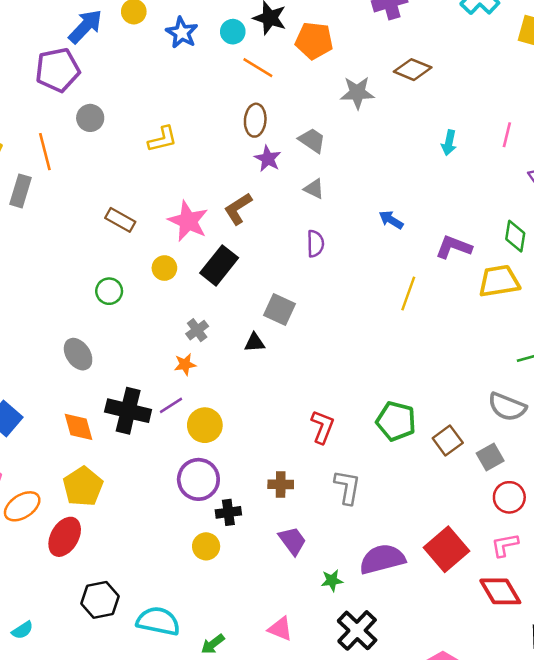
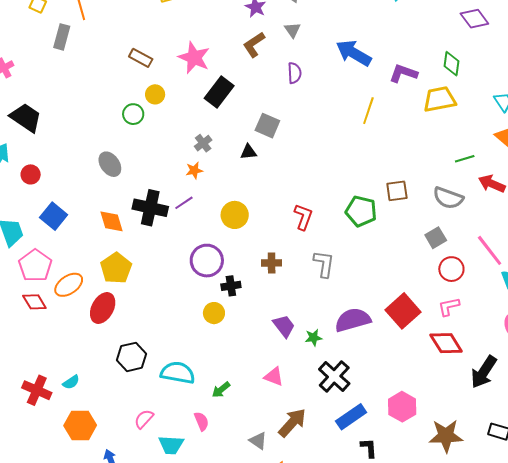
gray triangle: (314, 189) -> (292, 30), turned 30
brown L-shape: (238, 209) -> (254, 45), moved
blue arrow: (391, 220) -> (354, 53), size x1.8
yellow circle: (164, 268) -> (155, 94), moved
yellow circle: (205, 425) -> (235, 215), moved
brown square: (448, 441) -> (397, 191), moved, turned 30
purple trapezoid: (292, 541) -> (284, 326), moved

